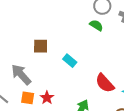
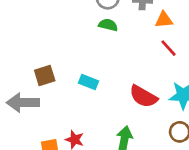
gray arrow: (21, 75) -> (23, 103), moved, turned -30

